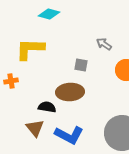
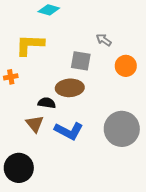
gray square: (81, 65) -> (81, 61), size x1.5

